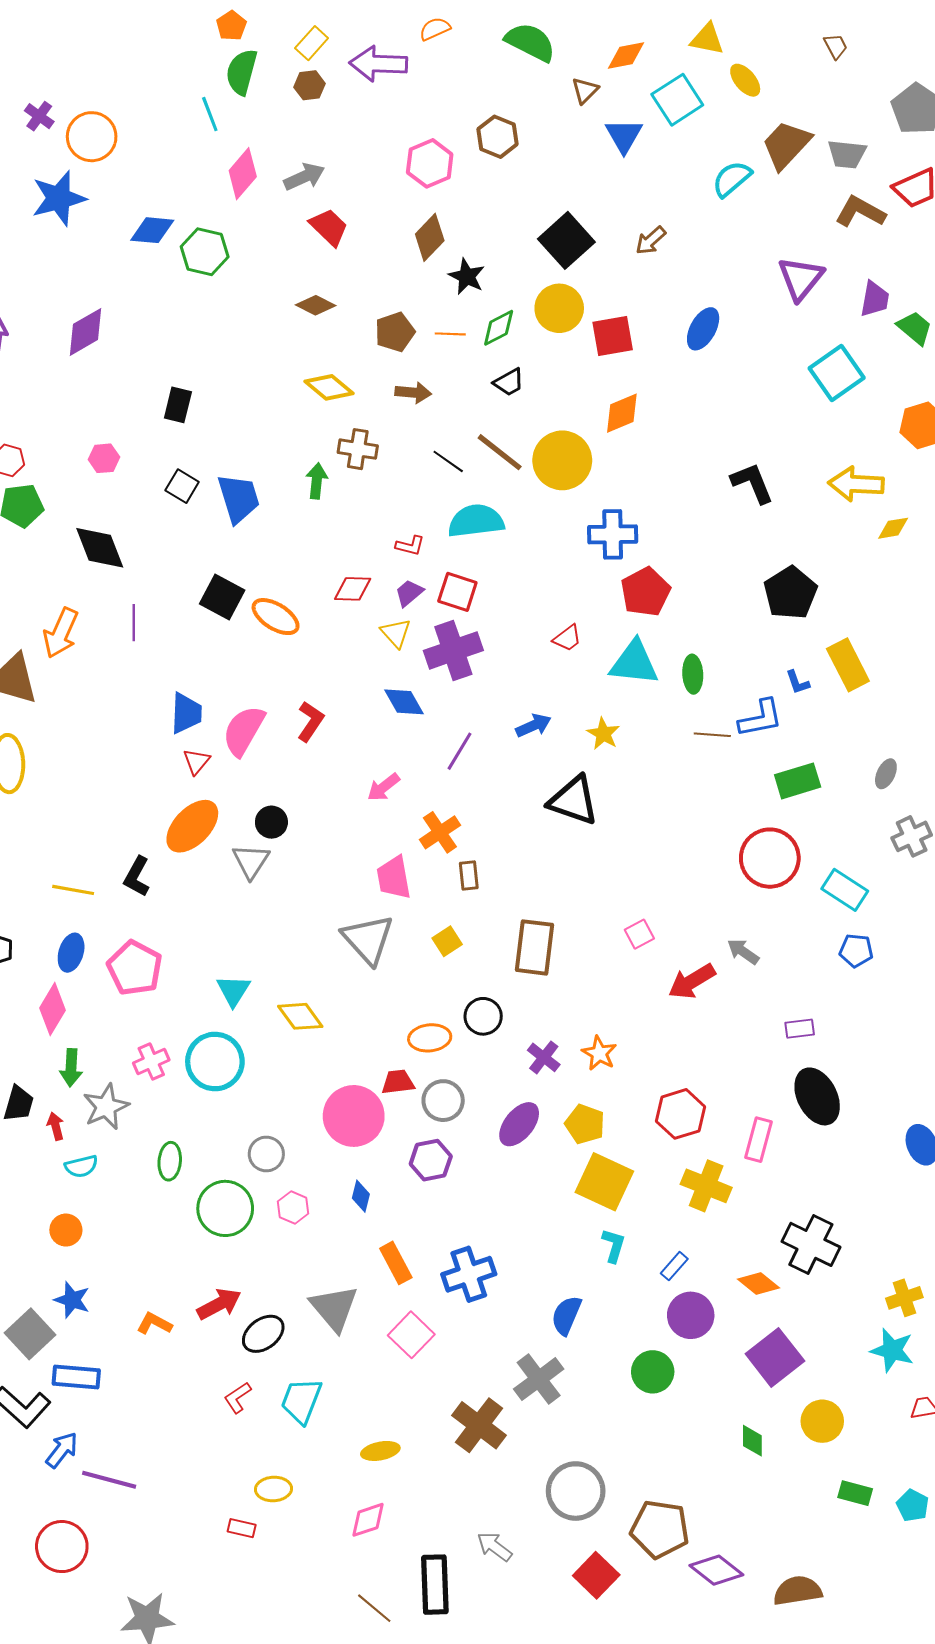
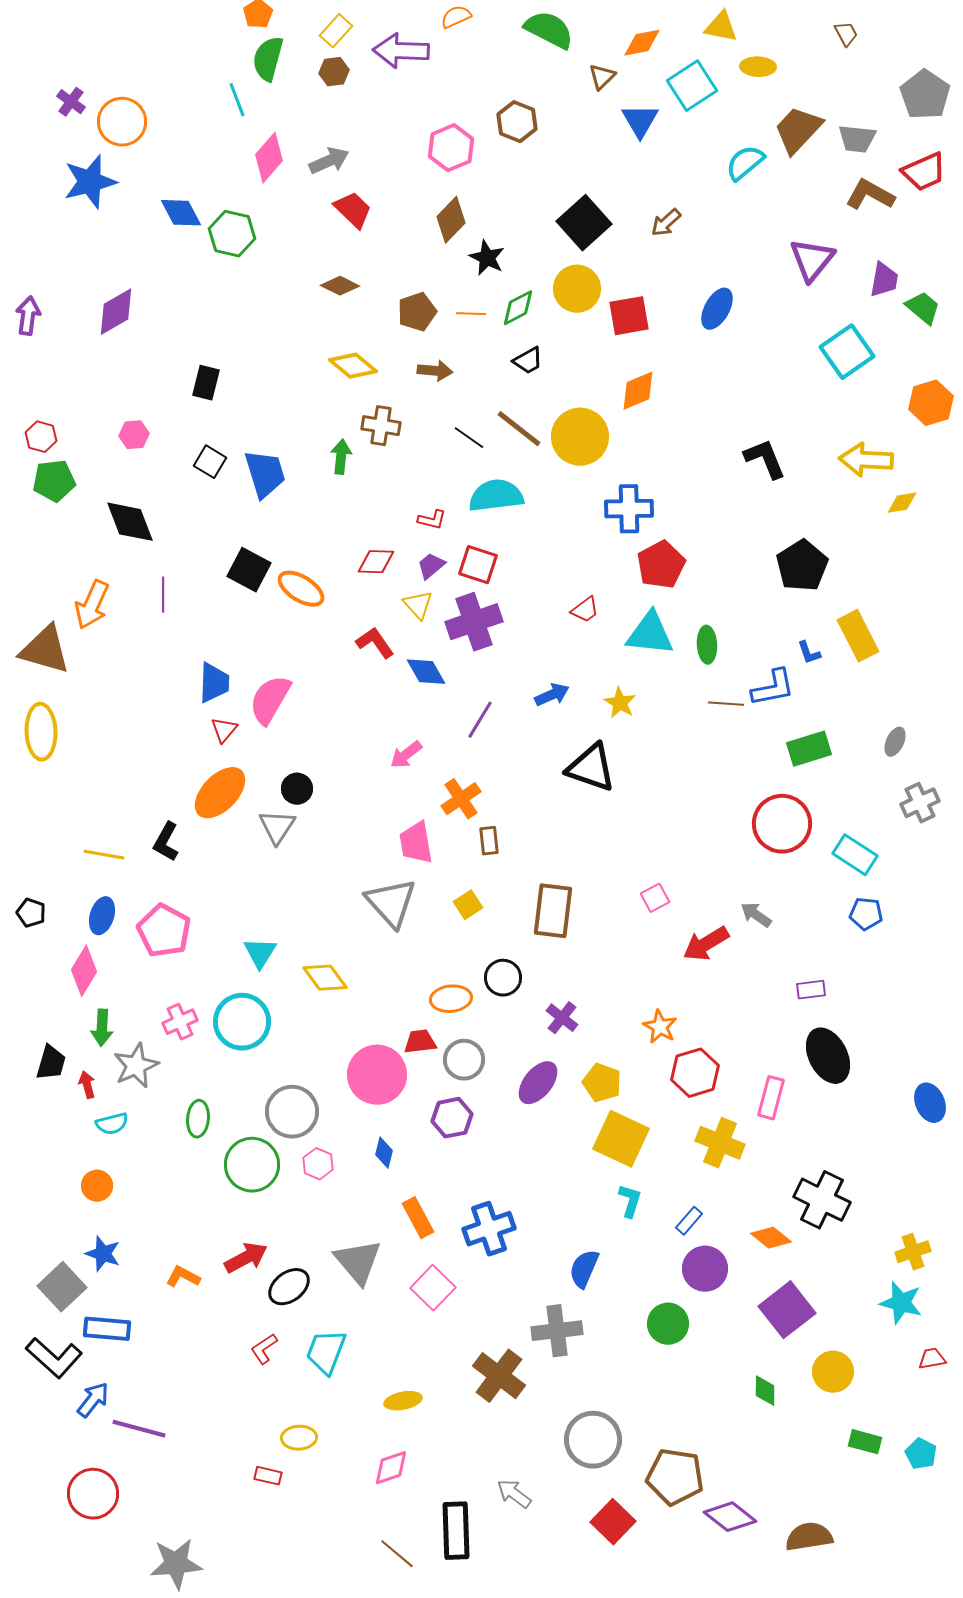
yellow ellipse: (745, 80) -> (758, 67), turned -48
blue diamond: (152, 230) -> (181, 213), turned 57
red L-shape: (310, 721) -> (375, 643), moved, turned -69
orange star: (599, 1053) -> (660, 1027), moved
gray circle: (266, 1154) -> (292, 1112), size x1.5
gray cross: (539, 1379) -> (557, 1331), turned 30

